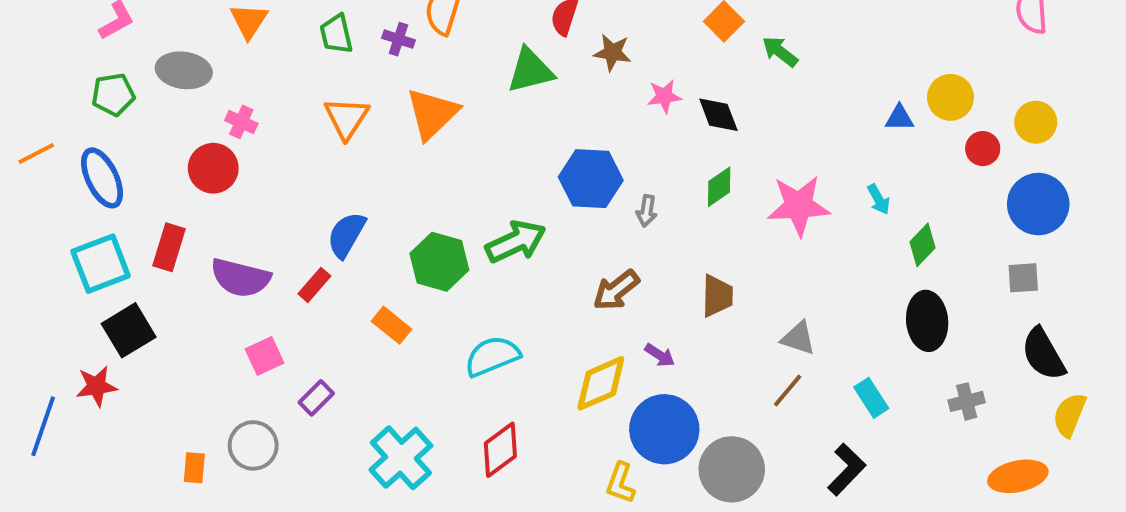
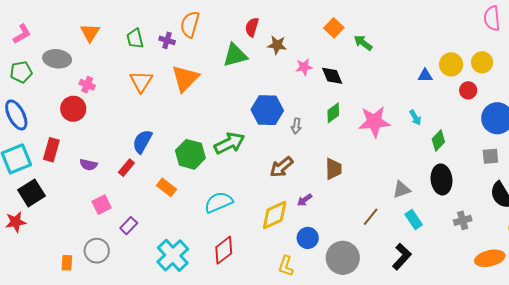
yellow circle: (1036, 122) -> (482, 62), moved
purple semicircle: (240, 278) -> (88, 165), size x0.6
gray triangle: (798, 338) -> (402, 190), moved, turned -36
purple arrow: (660, 355) -> (305, 200), turned 112
blue circle: (664, 429) -> (308, 238), size x0.6

